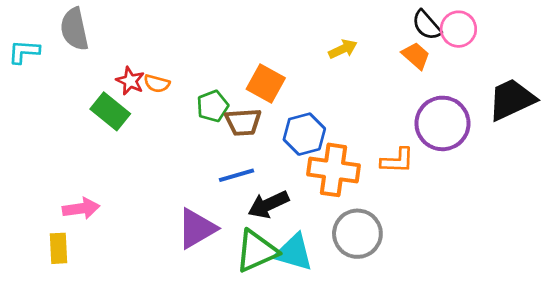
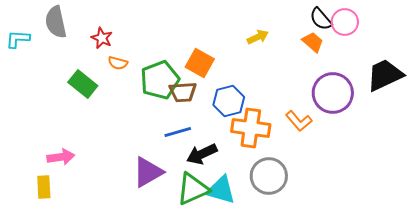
red star: (130, 81) -> (102, 38), moved
green pentagon: (213, 106) -> (160, 80), size x1.6
orange L-shape: (397, 161) -> (299, 121), turned 48

